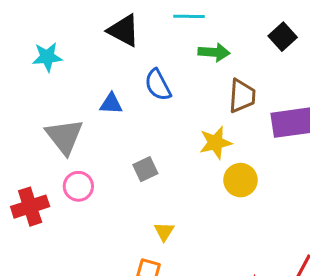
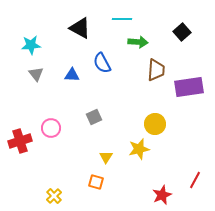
gray triangle: (64, 136) -> (36, 74), moved, size x0.6
yellow star: (216, 143) -> (139, 149), moved

